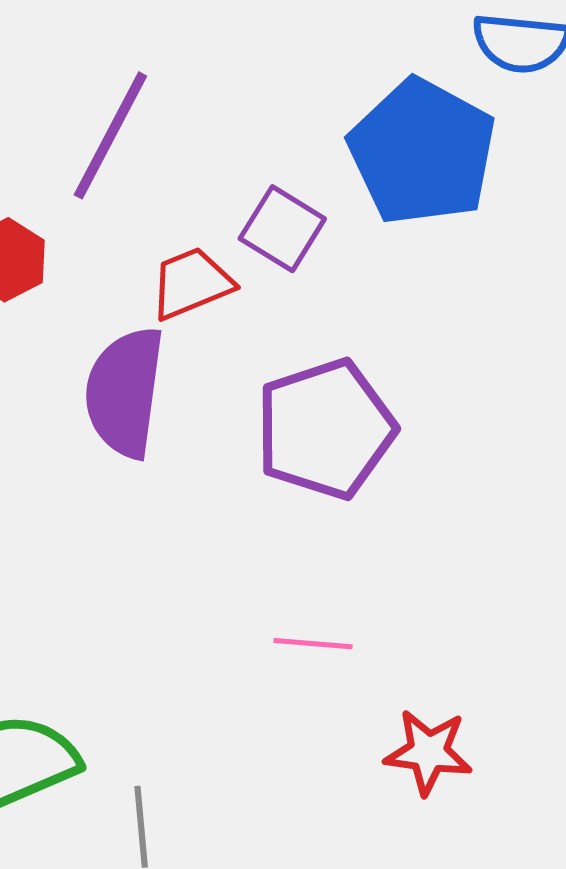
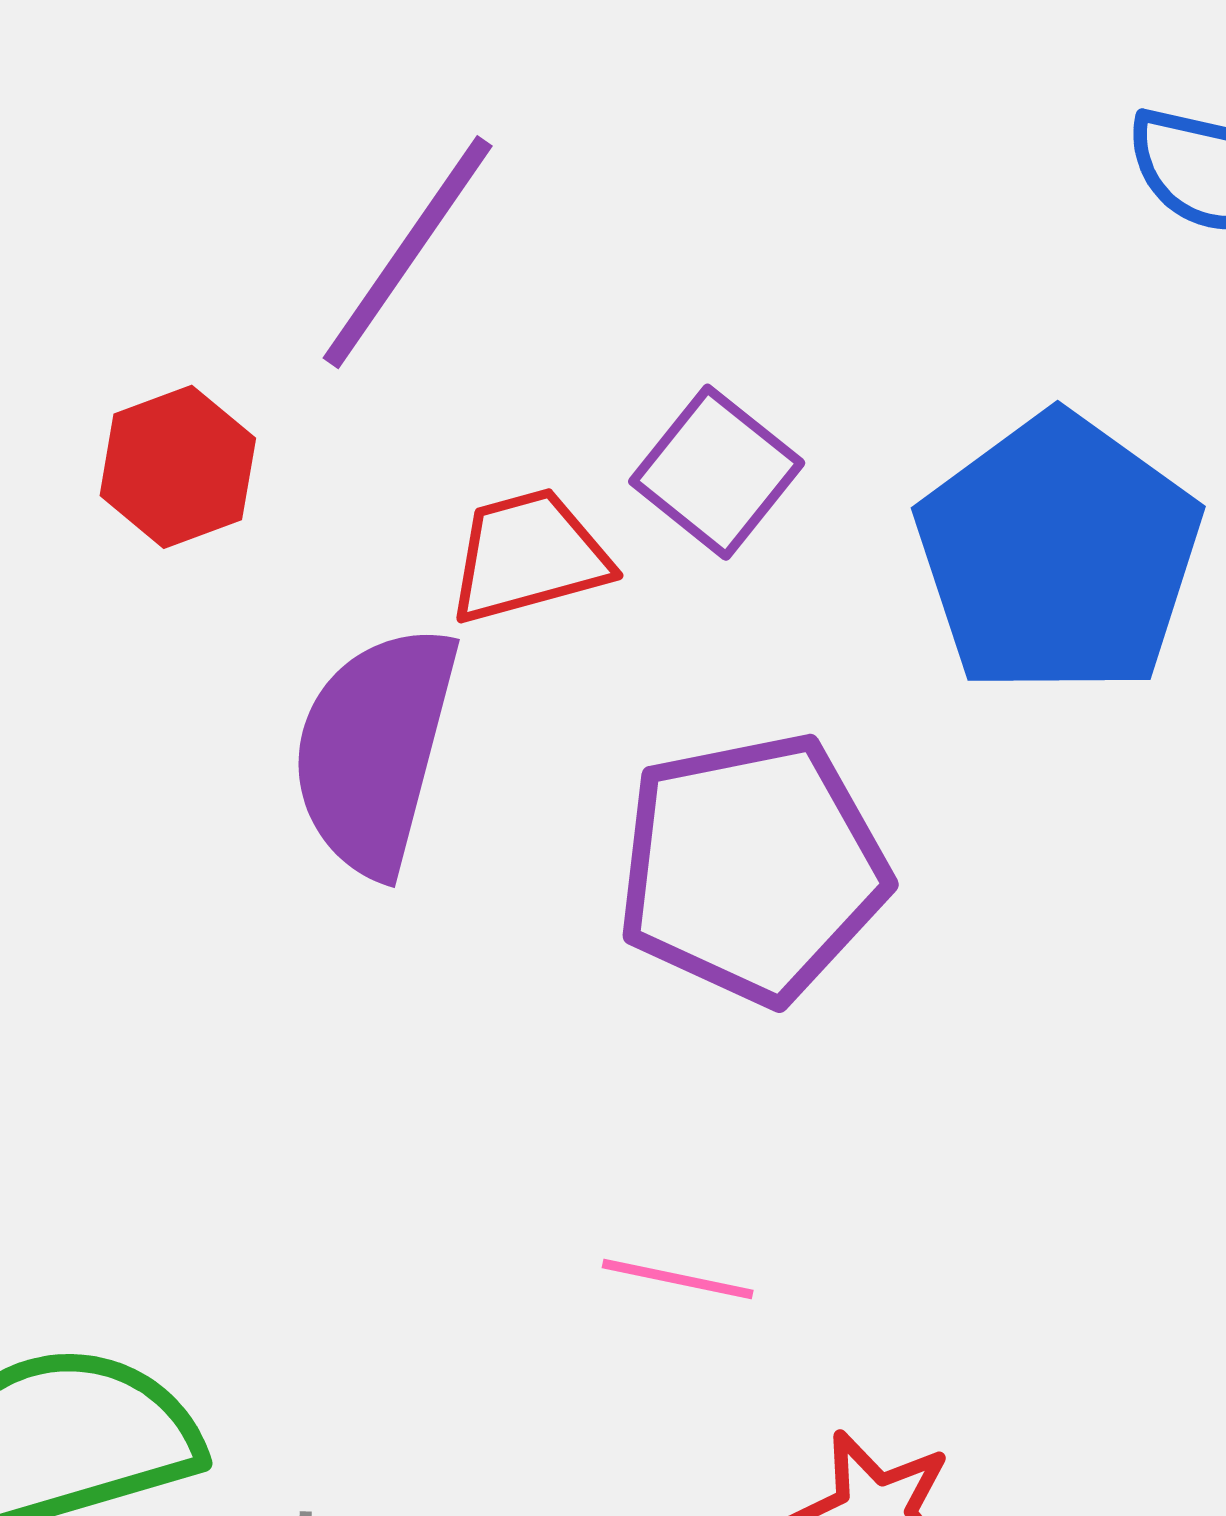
blue pentagon: (422, 152) -> (1058, 555), moved

